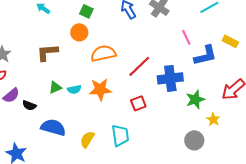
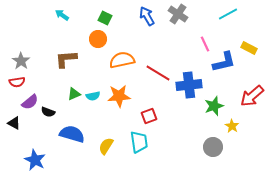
red line: (139, 66) -> (158, 73), turned 75
red square: (138, 103) -> (149, 116), moved

